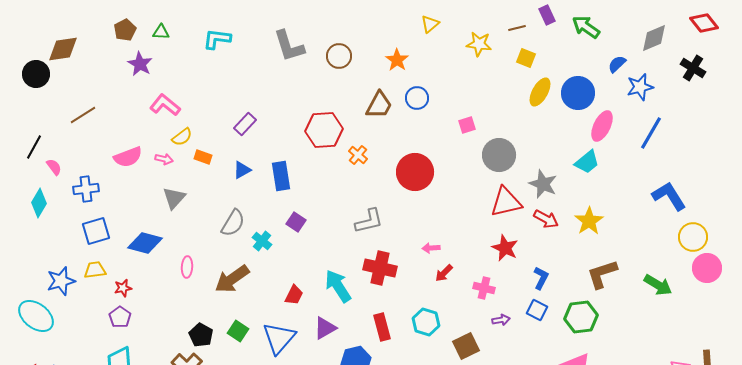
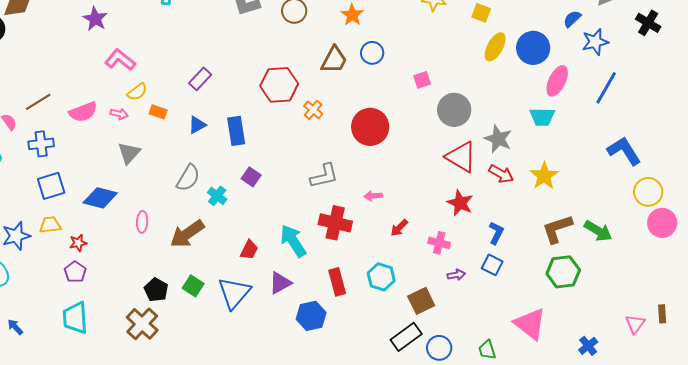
brown line: (83, 115) -> (38, 102), moved
cyan trapezoid: (587, 162) -> (542, 117), turned 40
red triangle: (506, 202) -> (461, 157), turned 44
pink arrow: (431, 248) -> (373, 196), moved
green arrow: (658, 285) -> (598, 231), moved
green hexagon: (581, 317) -> (563, 272), moved

